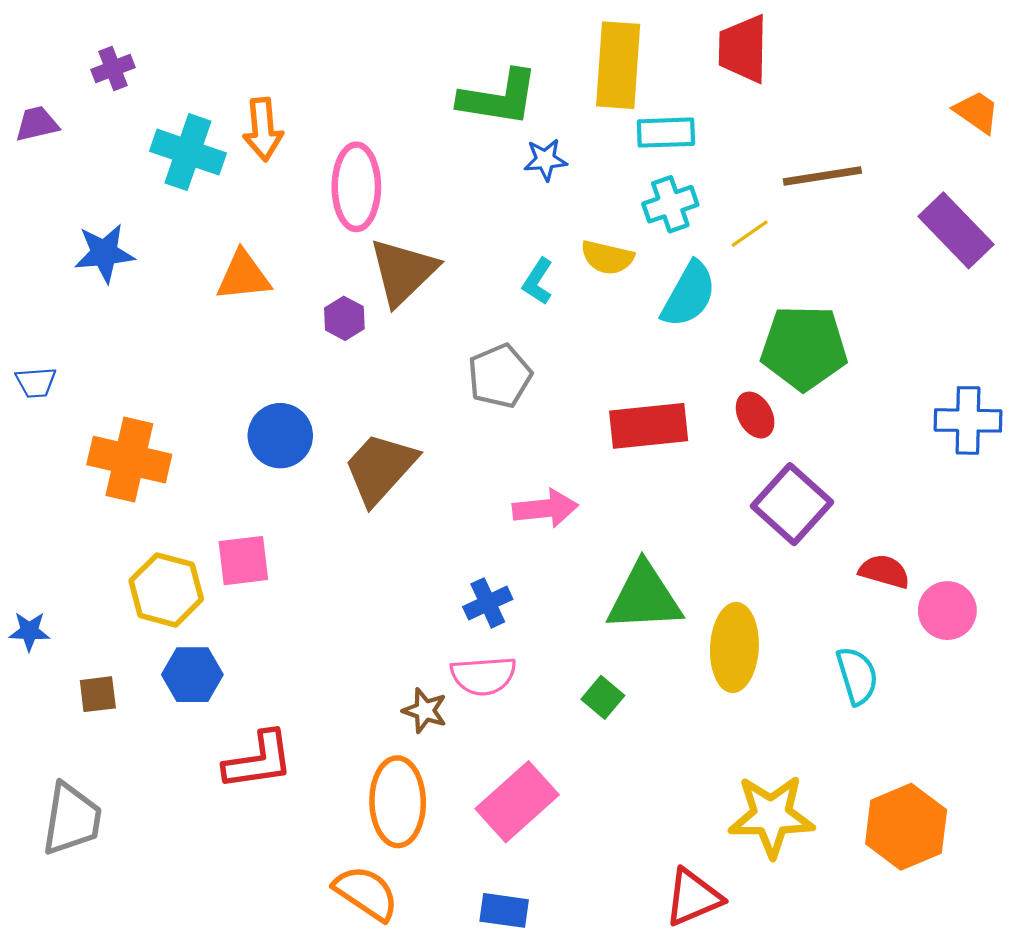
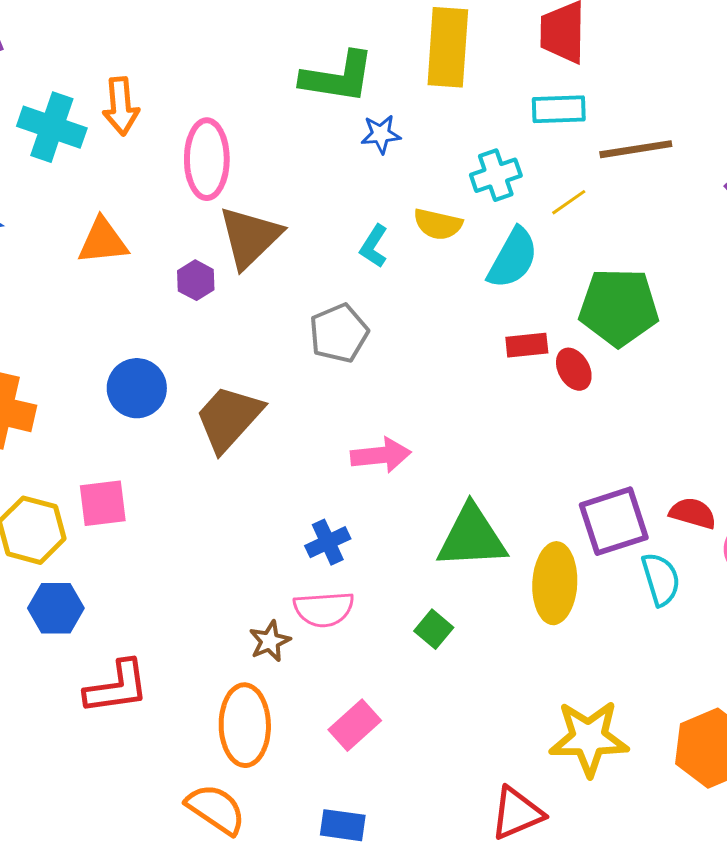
cyan rectangle: (666, 133) -> (559, 109), moved
red rectangle: (649, 426) -> (527, 345), moved, size x0.6
purple square: (792, 504) -> (614, 521), moved, turned 30
cyan semicircle: (857, 676) -> (661, 579), moved
brown star: (425, 711) -> (270, 641), turned 30
pink rectangle: (517, 802) -> (355, 725), size x0.7

